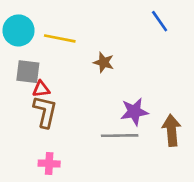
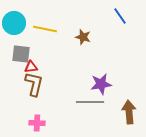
brown star: (104, 62) -> (83, 37), moved
brown arrow: (172, 130) -> (129, 112), moved

